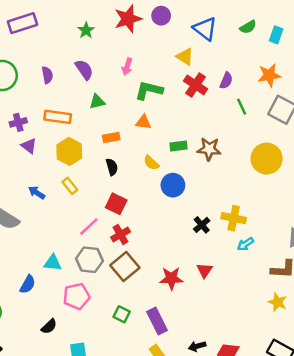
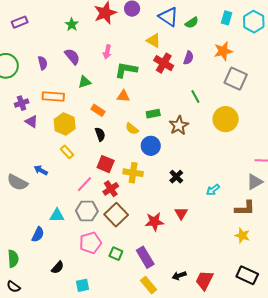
purple rectangle: (22, 23) -> (20, 22), size x0.7
green semicircle: (248, 27) -> (192, 23), moved
green line: (242, 107) -> (195, 97), moved
orange rectangle: (111, 137) -> (98, 110), turned 48
brown star: (209, 149) -> (179, 125), moved, turned -30
blue arrow: (37, 193) -> (41, 170), moved
yellow cross: (234, 218) -> (133, 173), moved
pink pentagon: (77, 296) -> (90, 243), moved

